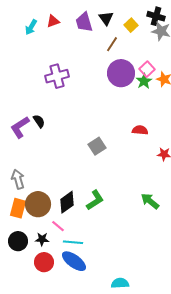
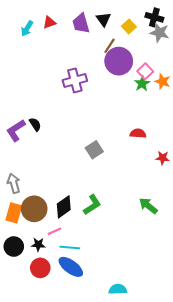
purple circle: (121, 73) -> (119, 61), moved
purple cross: (57, 76) -> (75, 80), moved
pink line: (58, 226) -> (55, 231), turned -64

